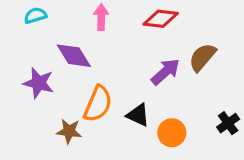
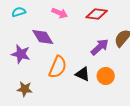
pink arrow: (101, 17) -> (60, 13), turned 112
brown star: (69, 131) -> (25, 89), moved
orange circle: (172, 133) -> (106, 76), moved

